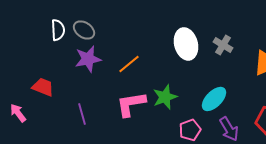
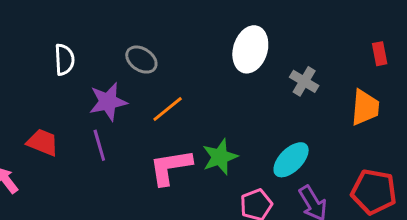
gray ellipse: (84, 30) -> (141, 60), moved
white ellipse: (186, 44) -> (250, 49), moved, turned 32
purple line: (82, 114) -> (99, 145), moved

